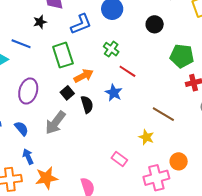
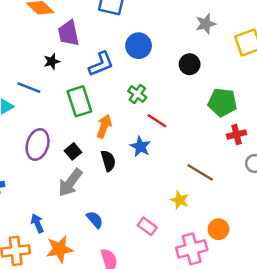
orange arrow: (84, 76) -> (104, 126), turned -42
black square: (67, 93) -> (73, 151), moved
blue semicircle: (21, 128) -> (95, 220), moved

